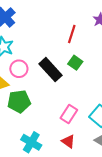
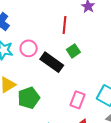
green square: (75, 63) -> (73, 51), turned 32
pink circle: (19, 69) -> (29, 48), moved

